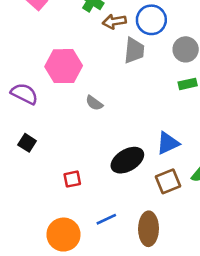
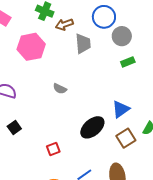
blue circle: (151, 20) -> (104, 17), moved
pink hexagon: (64, 66) -> (31, 47), moved
black square: (27, 143) -> (14, 128), turned 32

